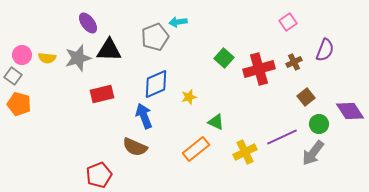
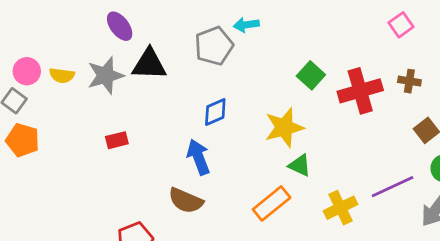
brown cross: (294, 62) -> (409, 81), turned 35
blue diamond: (156, 84) -> (215, 112), size x0.7
red rectangle: (102, 94) -> (117, 140), moved, size x0.7
yellow star: (189, 97) -> (284, 127), moved, size x1.8

